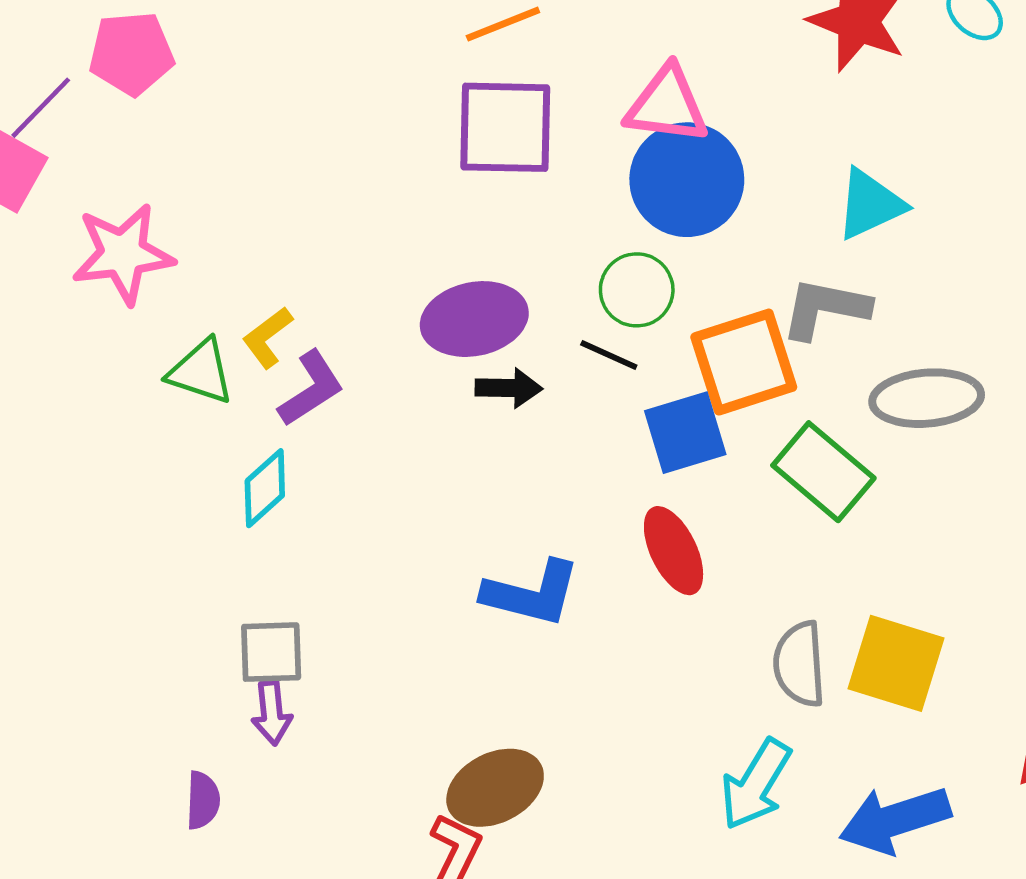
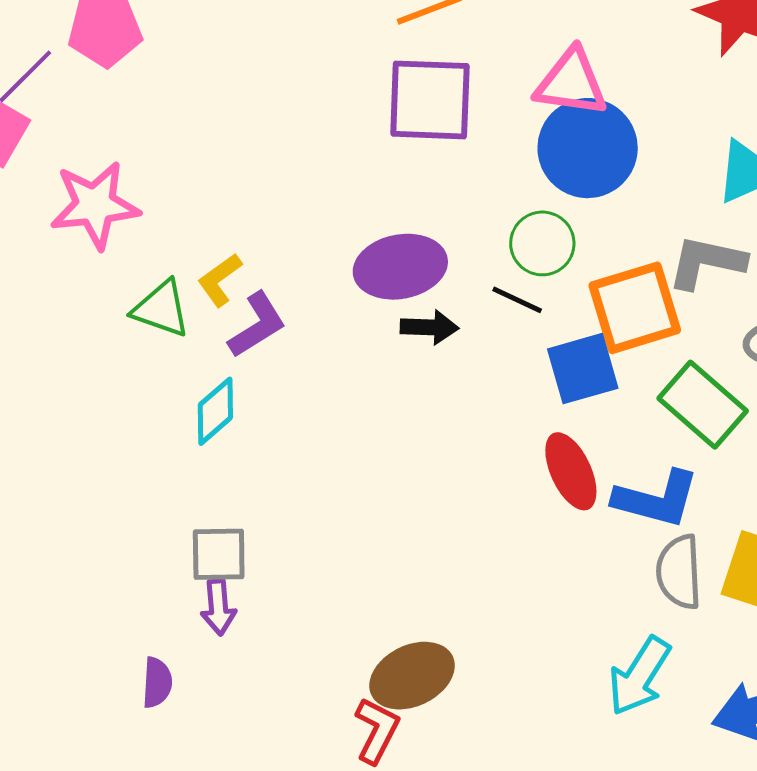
blue L-shape: (532, 593) -> (656, 499), moved

